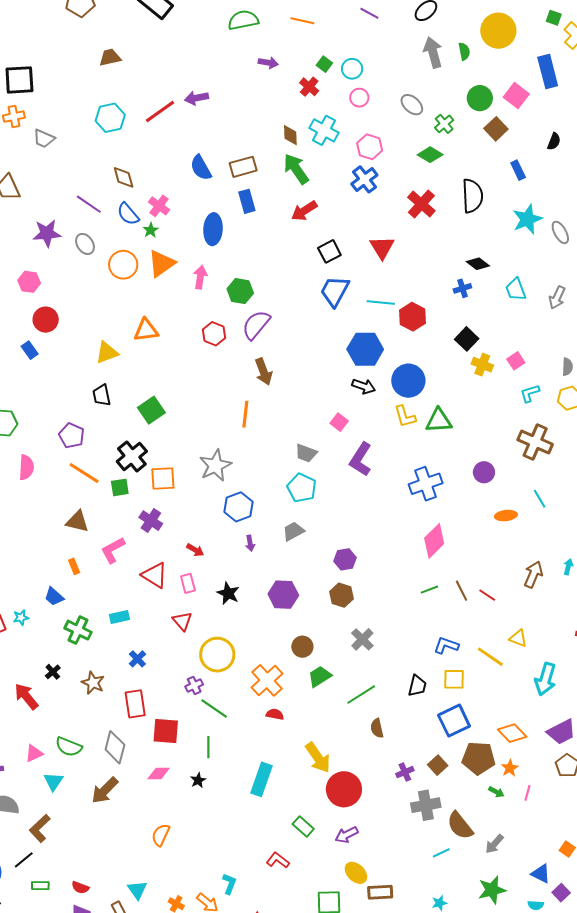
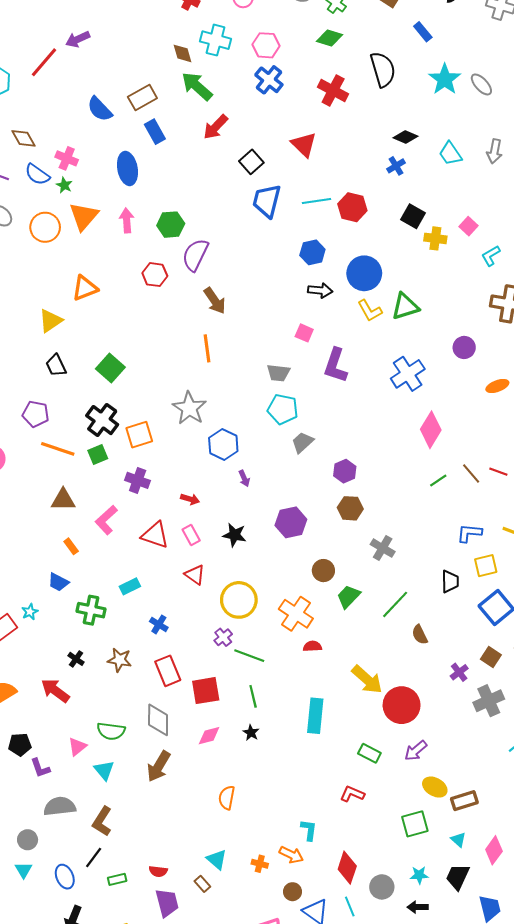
blue hexagon: (365, 349) -> (312, 252), size x0.7
gray trapezoid: (293, 531) -> (302, 442), moved

